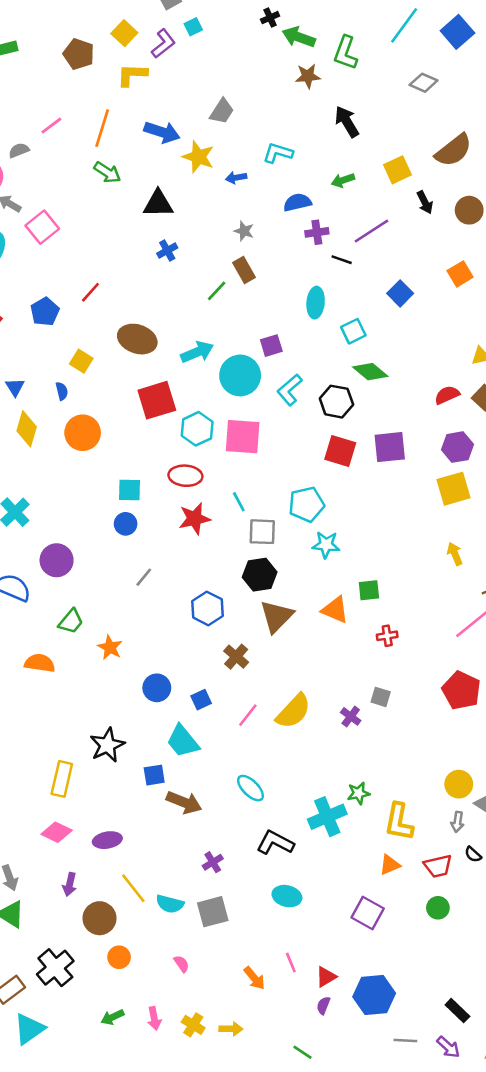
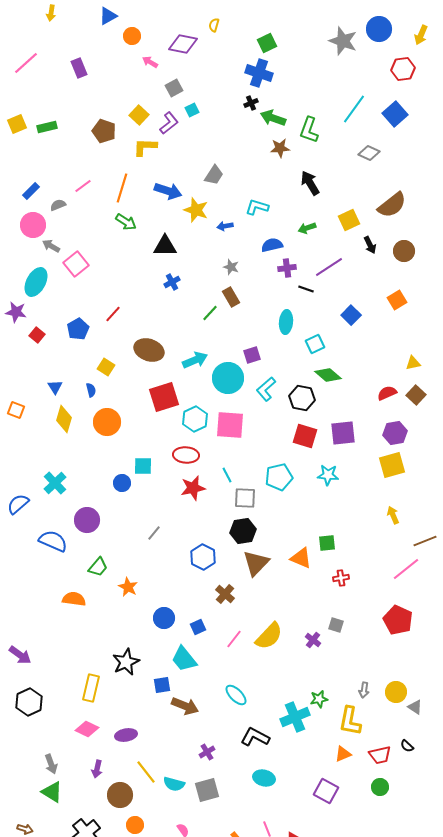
blue circle: (126, 524) -> (122, 483), moved
cyan star: (326, 545) -> (328, 475), moved
gray arrow: (457, 822) -> (364, 690), moved

